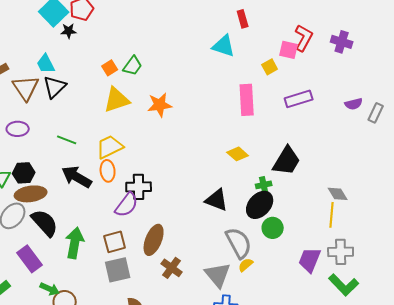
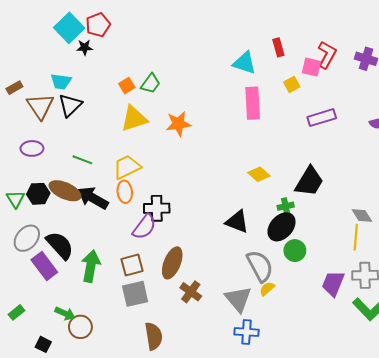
red rectangle: (243, 19) -> (278, 47), moved
cyan trapezoid: (46, 64) -> (61, 81), turned -55
pink rectangle: (247, 100) -> (253, 103), moved
brown ellipse: (31, 194) -> (65, 191), moved, turned 32
purple rectangle: (30, 259) -> (44, 266), moved

